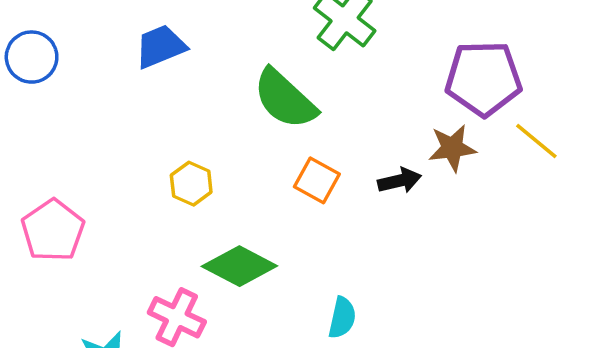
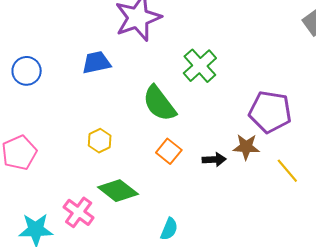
blue circle: (32, 57) -> (27, 71), moved
yellow line: (536, 141) -> (287, 171), moved

